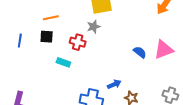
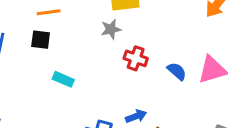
red cross: (78, 42) -> (136, 58), moved

